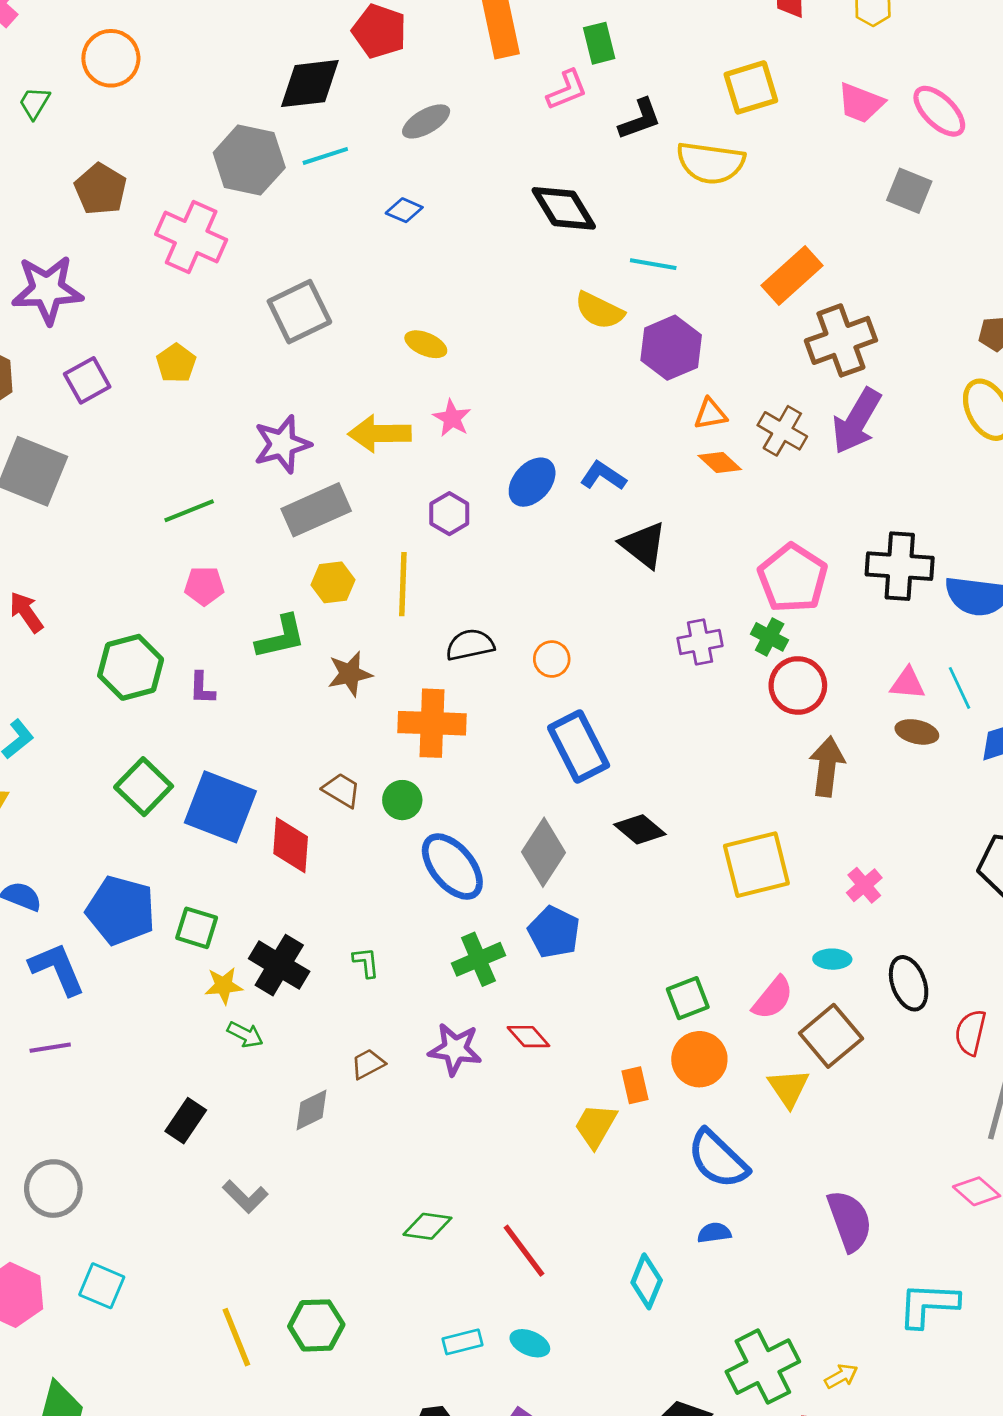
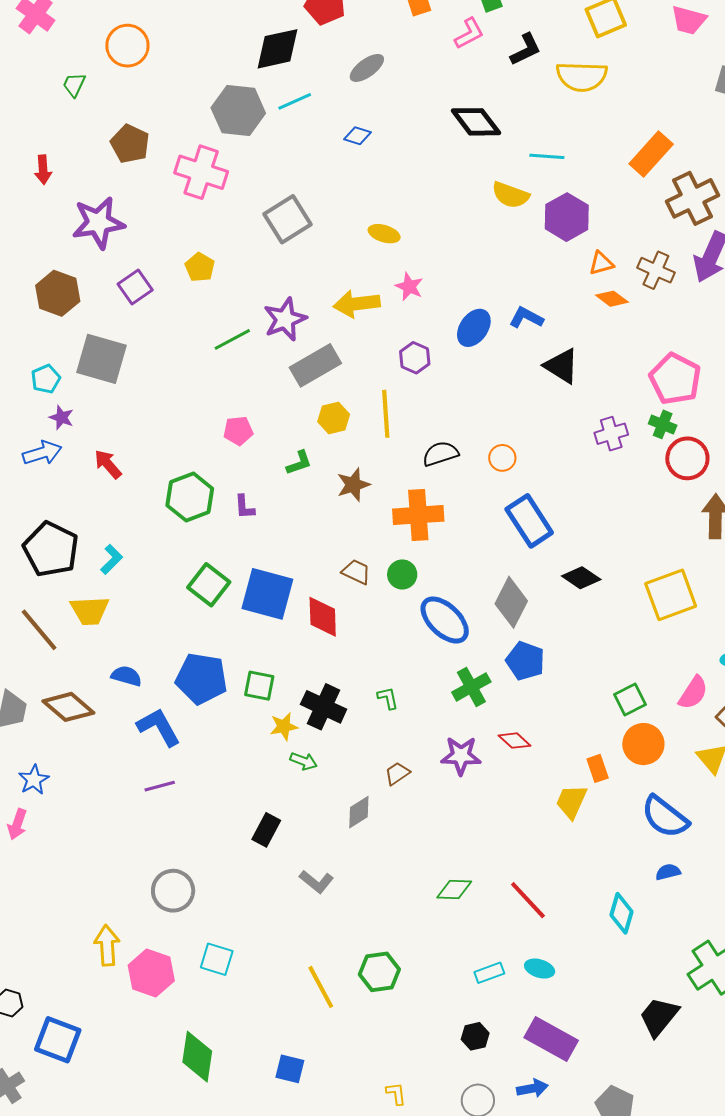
green line: (189, 511) -> (232, 339), moved
green L-shape: (281, 637) -> (299, 463), size x0.7

